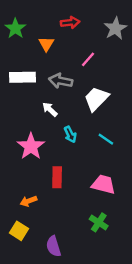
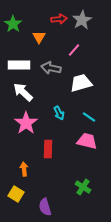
gray star: (115, 28) -> (82, 20), moved
white trapezoid: (96, 99) -> (81, 83), turned 30
white arrow: (50, 109) -> (23, 92), moved, size x1.5
pink trapezoid: (104, 184) -> (87, 141), moved
orange arrow: (28, 201) -> (24, 169), turned 104

